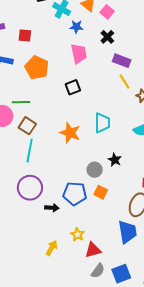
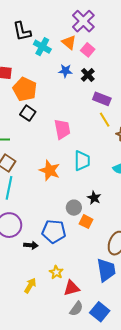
blue star: (76, 27) -> (65, 71), moved
pink trapezoid: (79, 54) -> (62, 129), moved
orange pentagon: (37, 68) -> (25, 89), moved
black square: (73, 87) -> (28, 113), moved, turned -35
orange square: (101, 192) -> (86, 222), moved
blue square: (121, 274) -> (100, 312), turned -30

